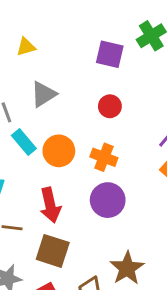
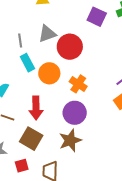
red circle: (110, 106) -> (70, 47), moved, size x1.6
brown star: (127, 268) -> (70, 140), moved

